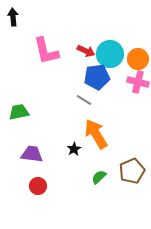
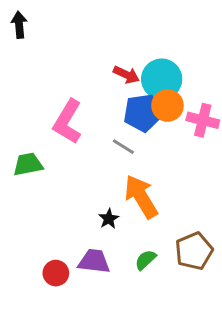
pink L-shape: (46, 51) -> (68, 122), moved, turned 44
orange circle: (138, 59) -> (168, 106), moved
purple trapezoid: (32, 154) -> (94, 261), moved

